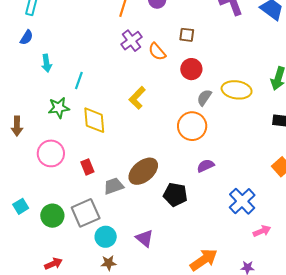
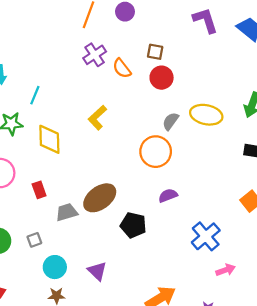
red circle: (191, 69) -> (162, 78), moved
gray square: (86, 213) -> (34, 240), size x0.5

